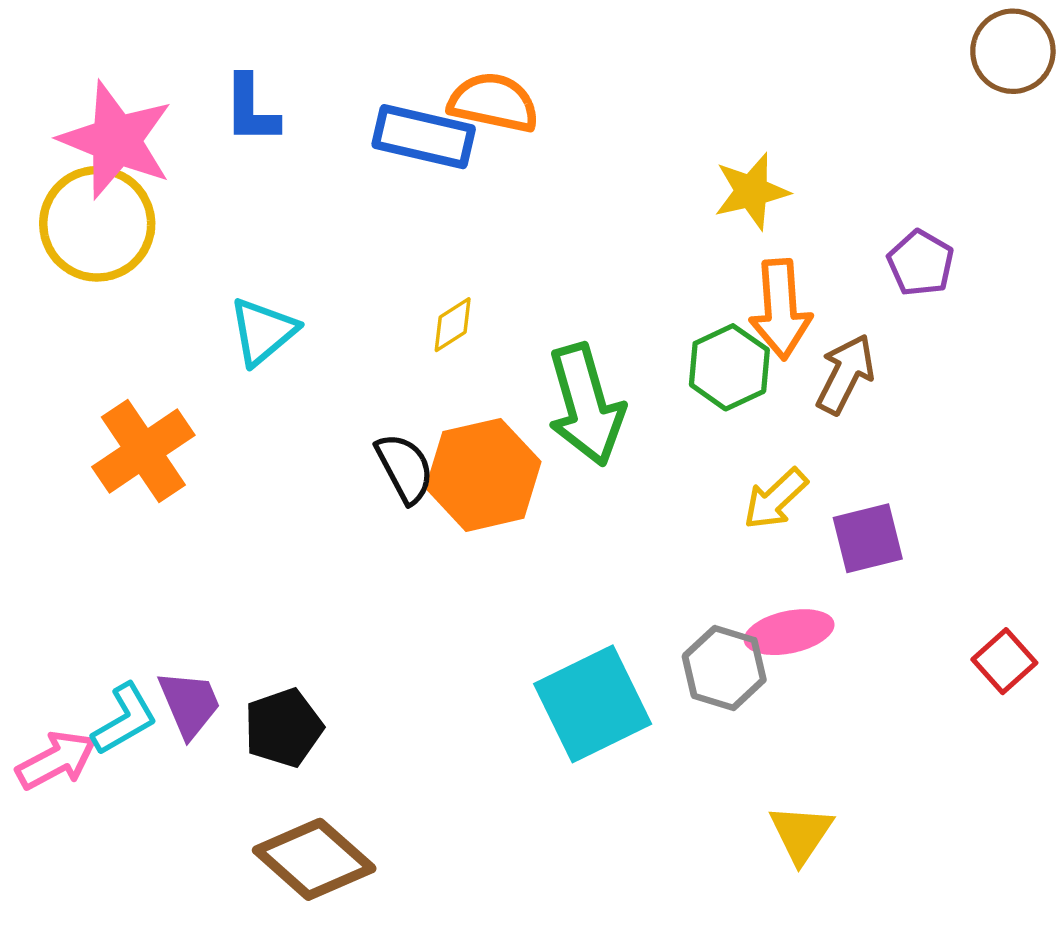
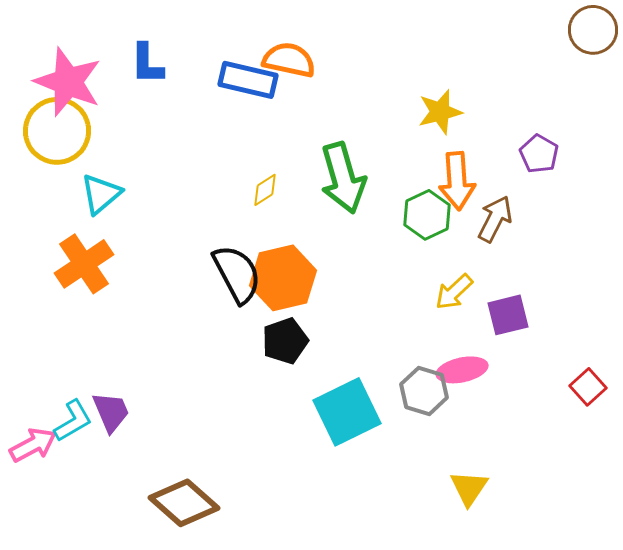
cyan triangle: (263, 331) -> (101, 194), moved
green arrow: (586, 405) -> (343, 178), moved
black semicircle: (405, 468) -> (237, 274), size x1.4
black pentagon: (283, 728) -> (285, 341), moved

